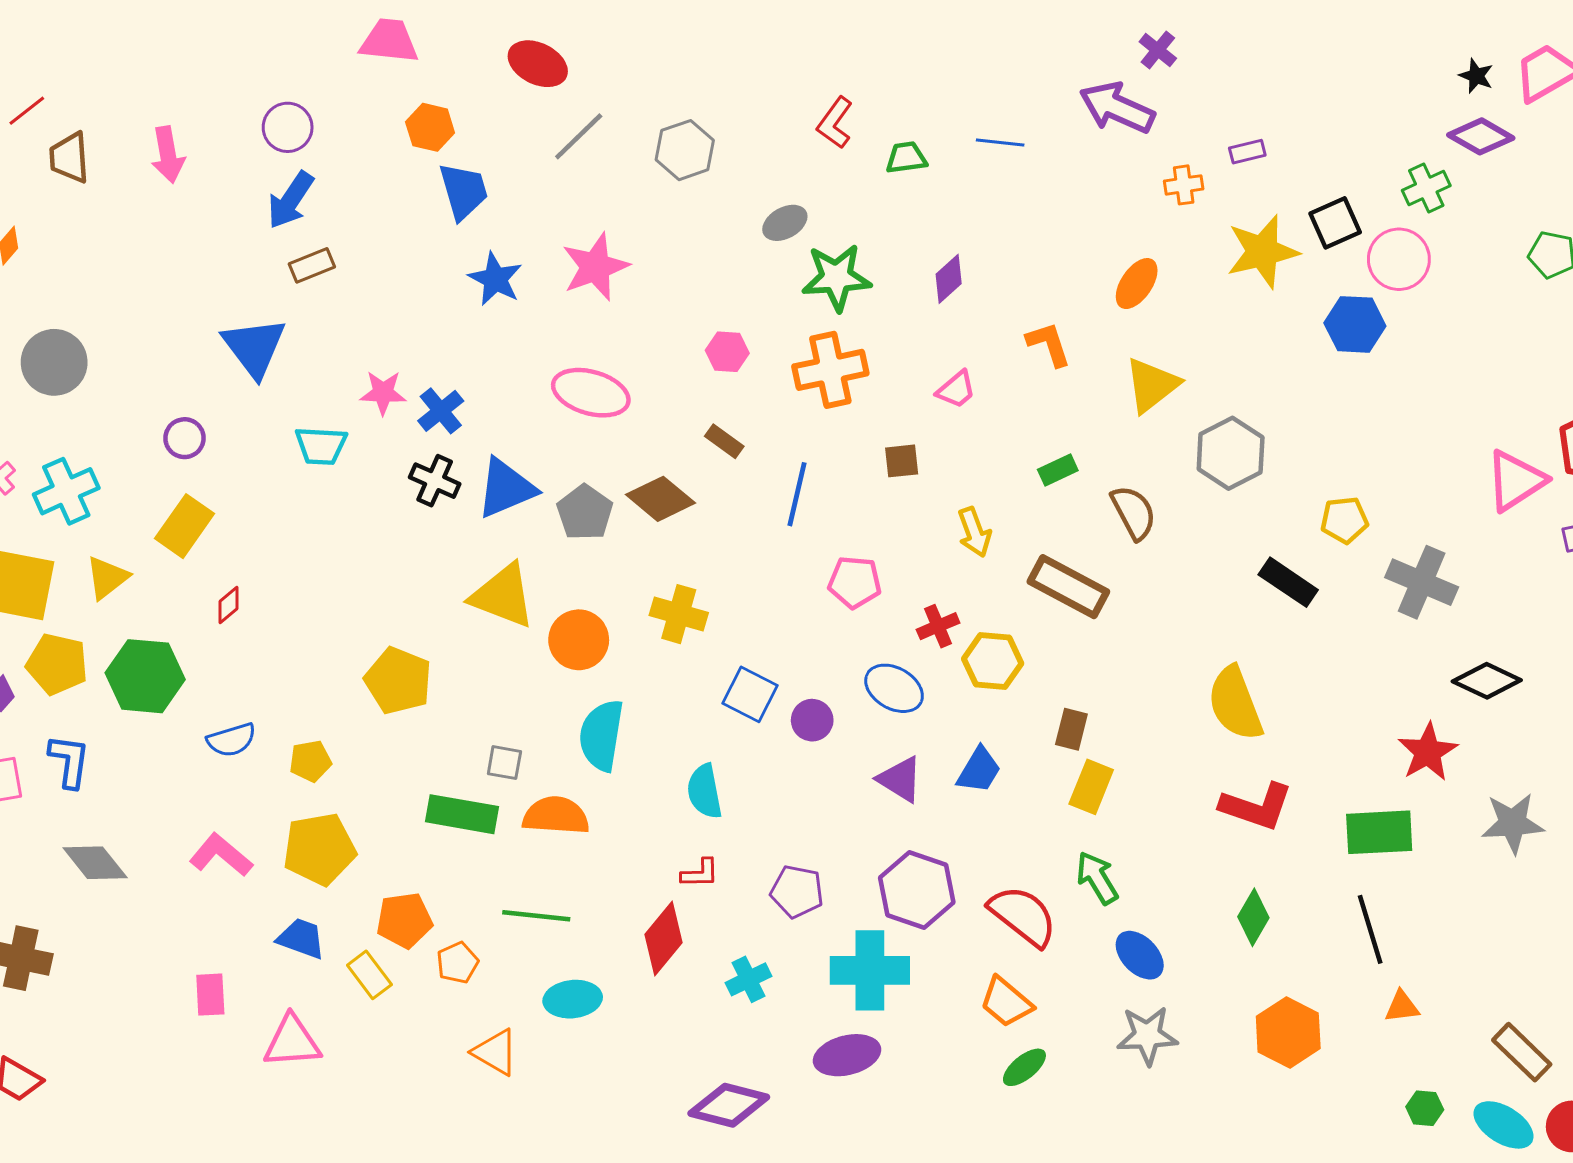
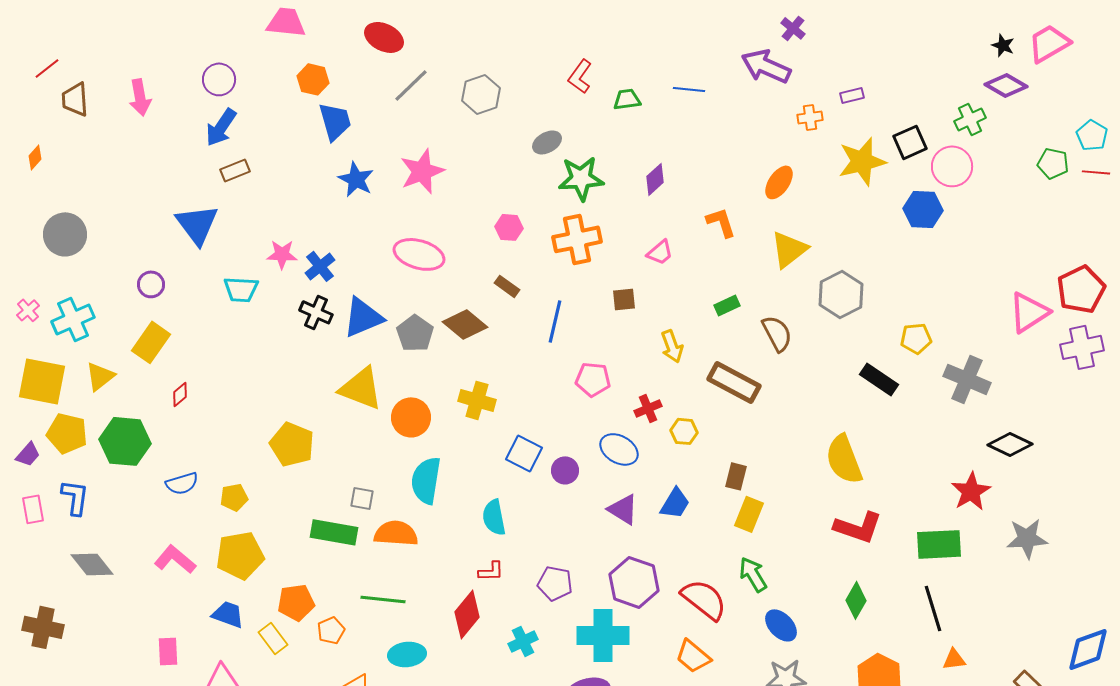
yellow hexagon: (993, 661) -> (684, 431), size x0.7

